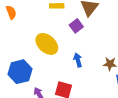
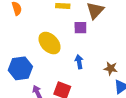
purple square: (76, 26) -> (80, 28), turned 32

